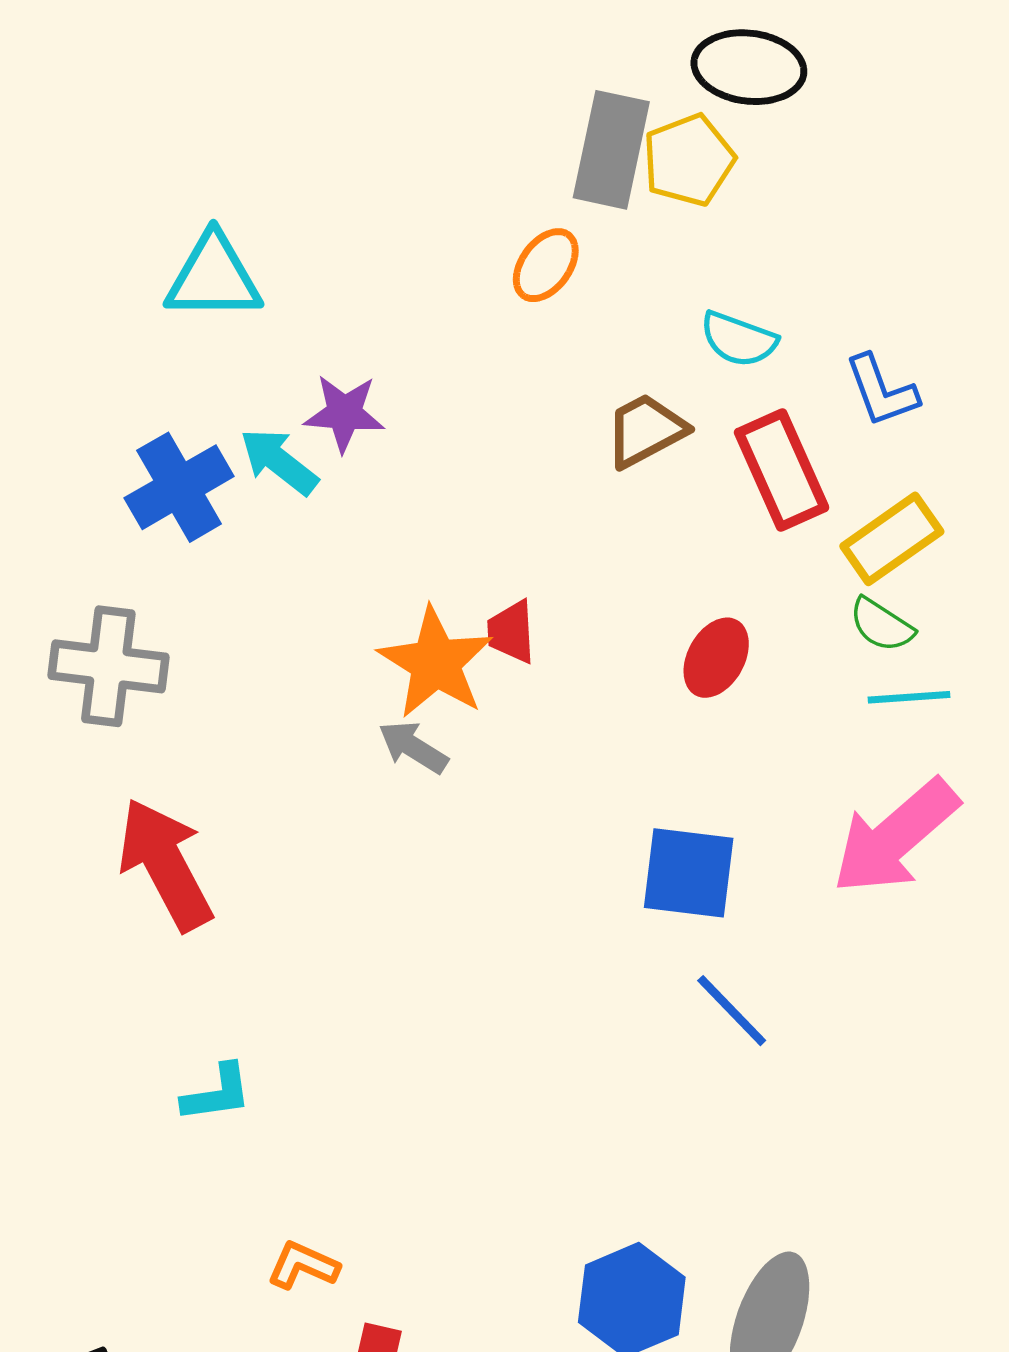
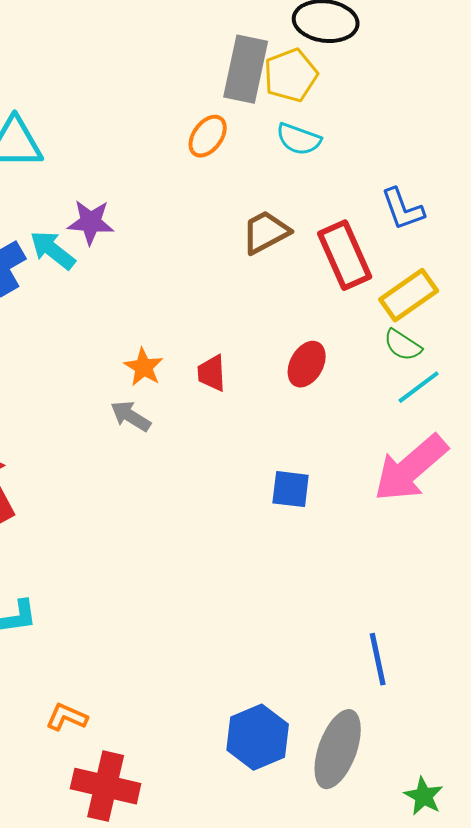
cyan semicircle: (739, 339) -> (299, 139), moved
red trapezoid: (511, 632) -> (212, 373), moved
orange star: (436, 663) -> (144, 367), size x0.6
cyan line: (909, 697) -> (419, 387), turned -33
blue square: (689, 873) -> (291, 489), size x0.7
blue line: (732, 1011) -> (378, 659), moved, turned 32

